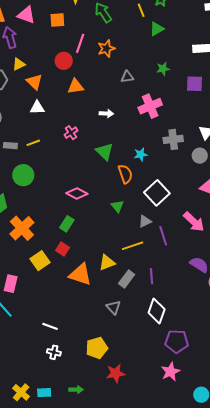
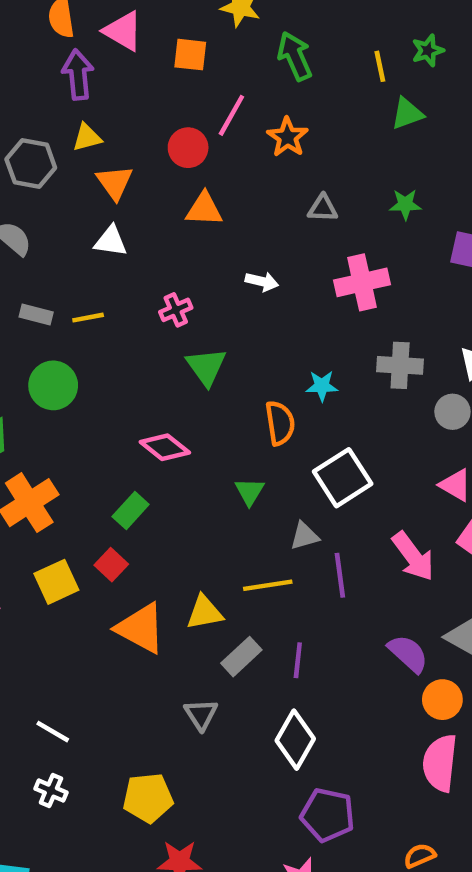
orange star: (106, 48) -> (288, 137), turned -30
green triangle: (105, 152) -> (206, 367), moved

